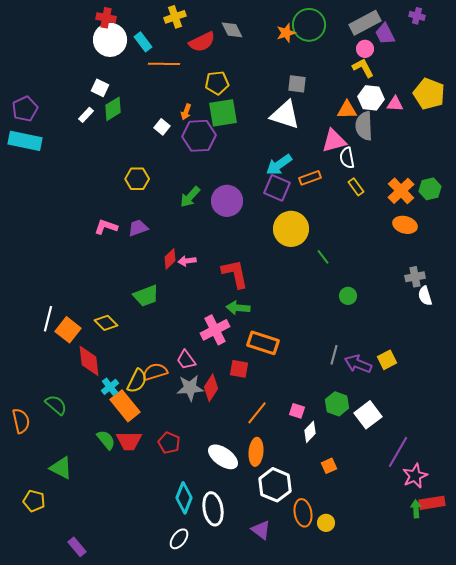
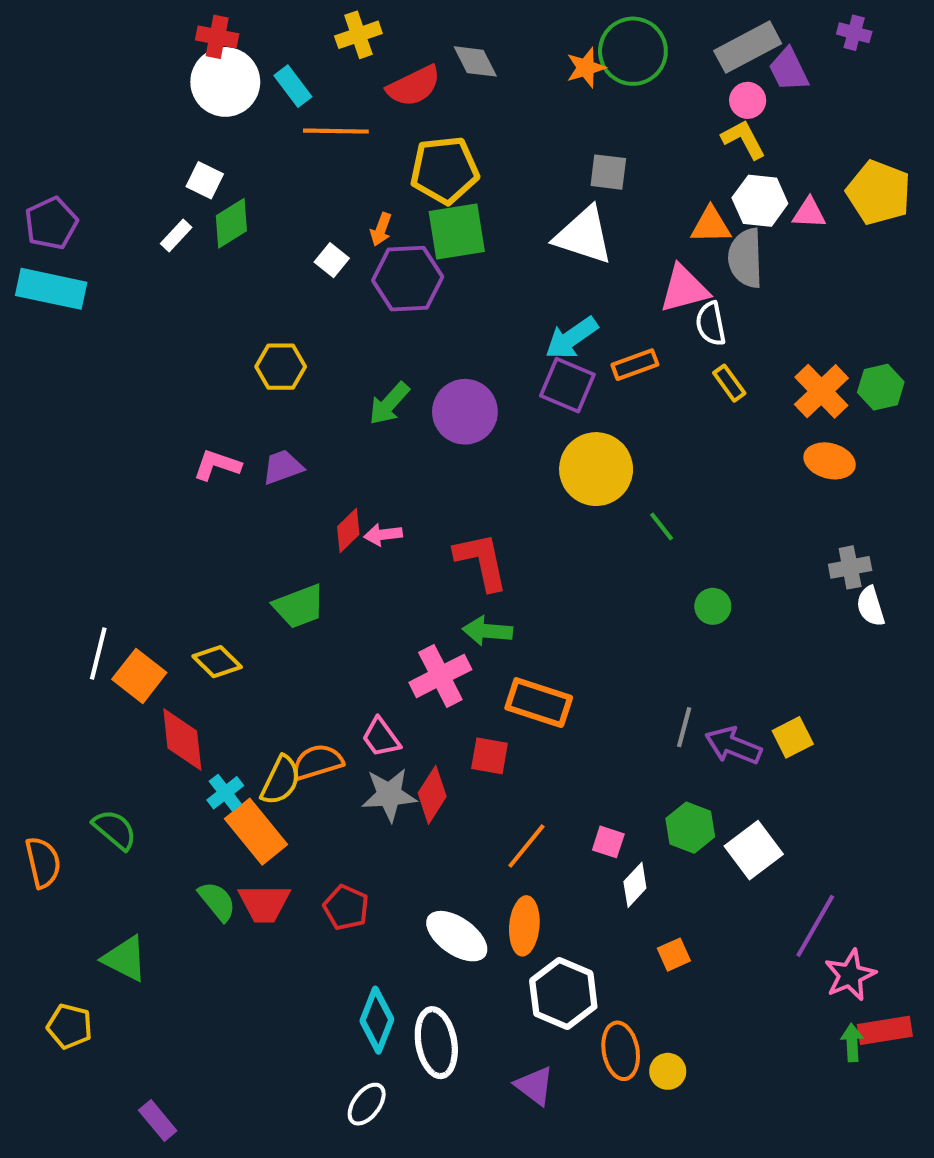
yellow pentagon: (217, 83) -> (444, 170), size x1.4

